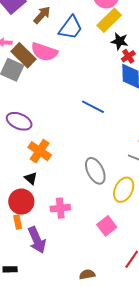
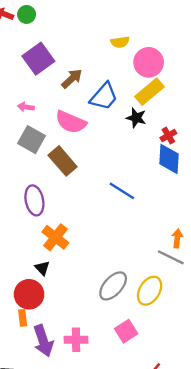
black star: (120, 41) -> (136, 118), moved
brown rectangle: (24, 55) -> (63, 161), moved
purple ellipse: (19, 121) -> (34, 200), turned 50
gray ellipse: (95, 171) -> (113, 286), moved, turned 64
pink cross: (60, 208) -> (76, 340), moved

